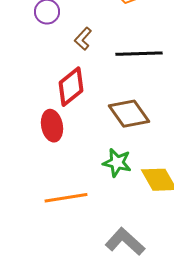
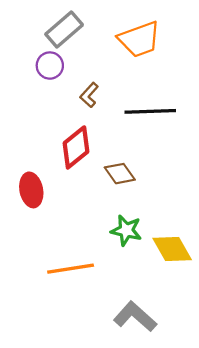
brown diamond: (129, 114) -> (120, 174), moved, size x0.7
red ellipse: (52, 126) -> (31, 190), moved

